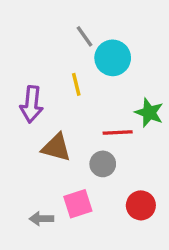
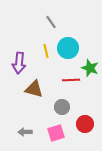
cyan circle: (113, 58) -> (68, 48), moved
gray circle: (103, 164) -> (62, 107), moved
pink square: (78, 204) -> (56, 133), moved

